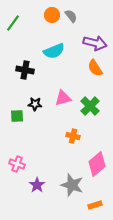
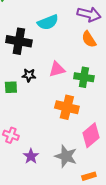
black cross: (25, 70) -> (19, 41), size x1.4
green cross: (90, 106) -> (84, 77), turned -36
orange cross: (73, 136) -> (67, 107), size x1.6

